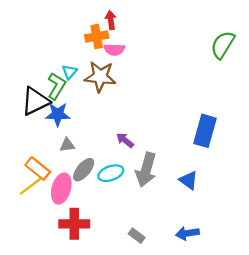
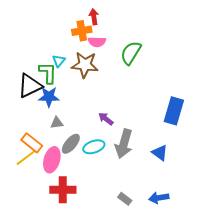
green semicircle: (223, 45) -> (131, 53), moved
green L-shape: (57, 86) -> (48, 73), turned -30
gray rectangle: (137, 236) -> (125, 199), moved

